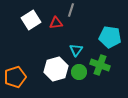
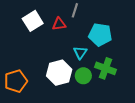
cyan pentagon: (110, 37) -> (100, 35), moved

